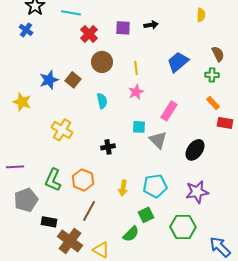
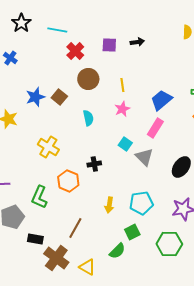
blue cross: (26, 30) -> (10, 58), moved
blue trapezoid: (178, 62) -> (161, 100), moved
cyan square: (139, 127) -> (125, 144), turned 32
orange hexagon: (83, 180) -> (68, 181), moved

